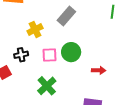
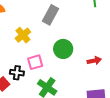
black cross: (21, 55) -> (17, 73), moved, turned 32
pink square: (49, 55) -> (35, 62), moved

